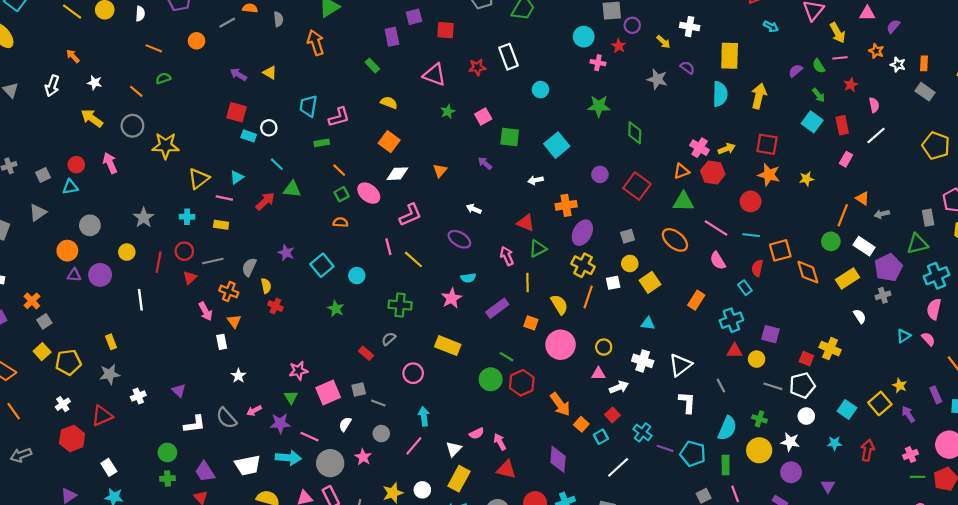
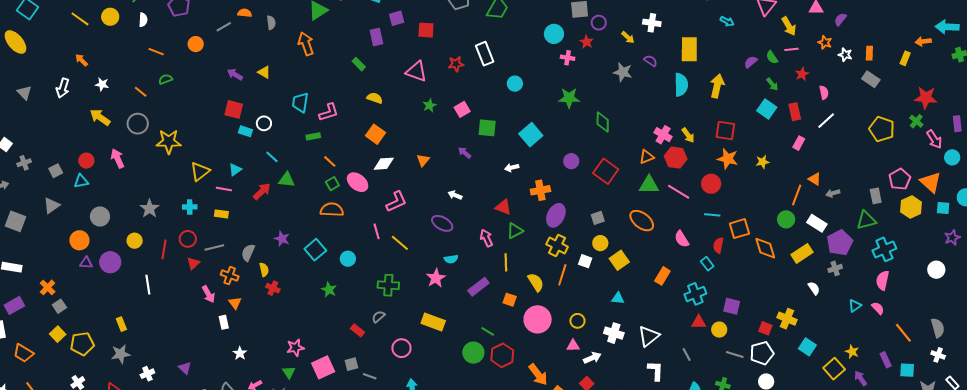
yellow arrow: (727, 149) -> (688, 135), turned 77
orange semicircle: (340, 222) -> (332, 210), size x1.6
pink line: (716, 228) -> (679, 192), moved
white square: (613, 283) -> (585, 261), turned 32
cyan square: (847, 410) -> (807, 347), moved

